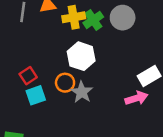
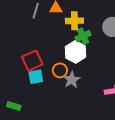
green cross: (93, 20) -> (83, 36), moved
red square: (28, 76) -> (32, 61), size x1.5

